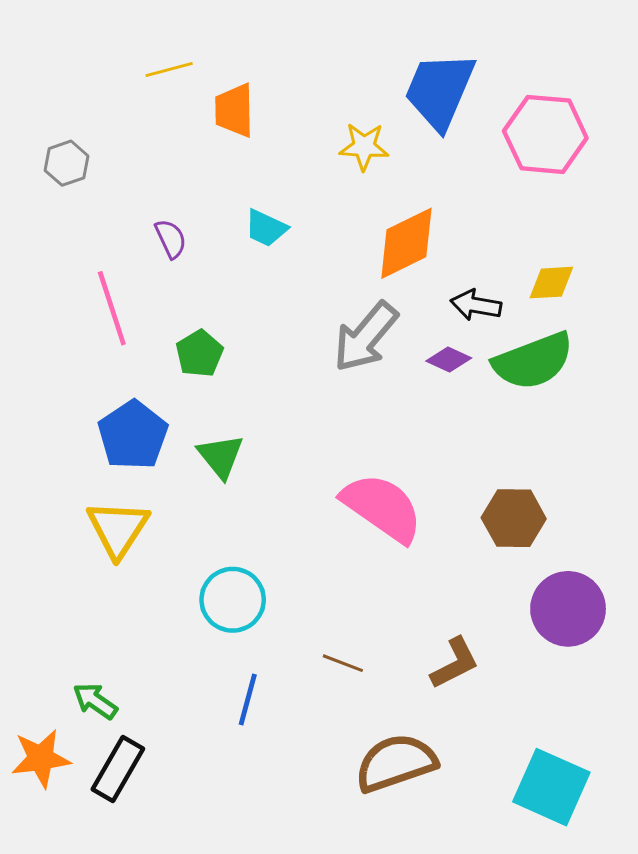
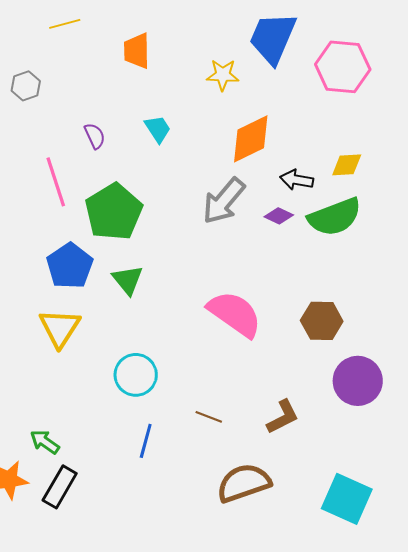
yellow line: (169, 69) -> (65, 24), moved
cyan trapezoid: (266, 228) -> (158, 129), turned -148
green pentagon: (199, 354) -> (114, 212), size x1.8

